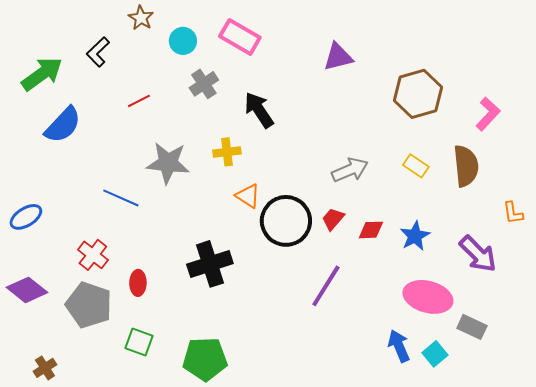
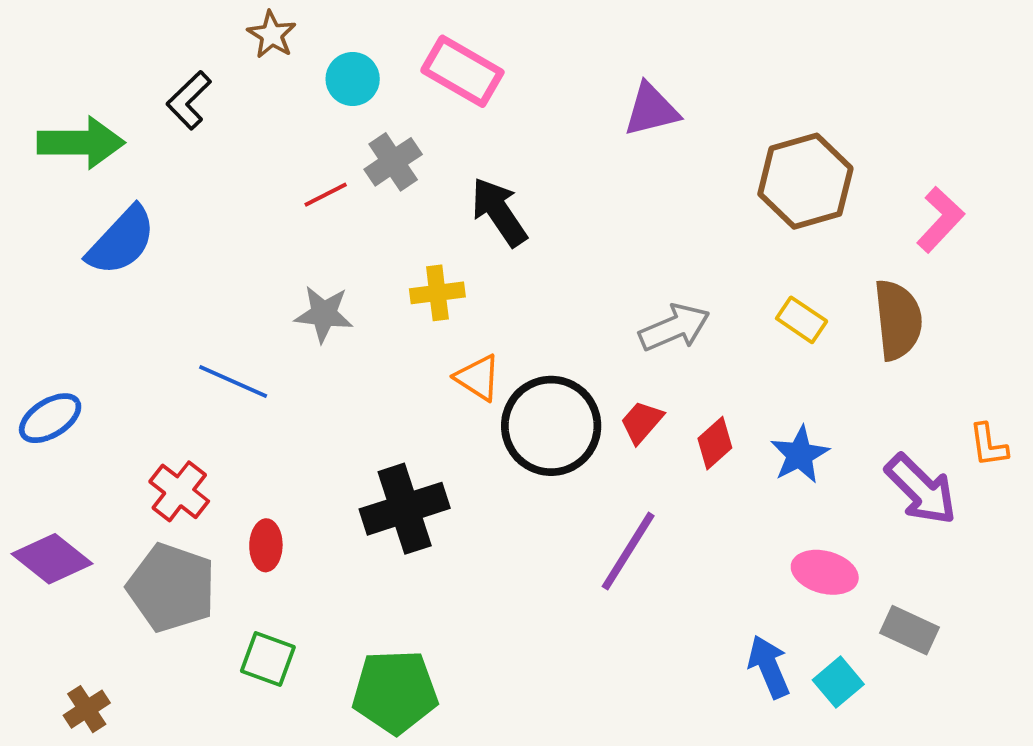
green arrow: (42, 74) -> (81, 143), turned 36
red line: (139, 101) -> (326, 195), moved
gray star: (168, 163) -> (324, 314), size x0.7
orange L-shape: (513, 213) -> (988, 445), moved
red diamond: (371, 230) -> (715, 443), turned -40
pink ellipse: (428, 297) -> (825, 572), size x0.7

